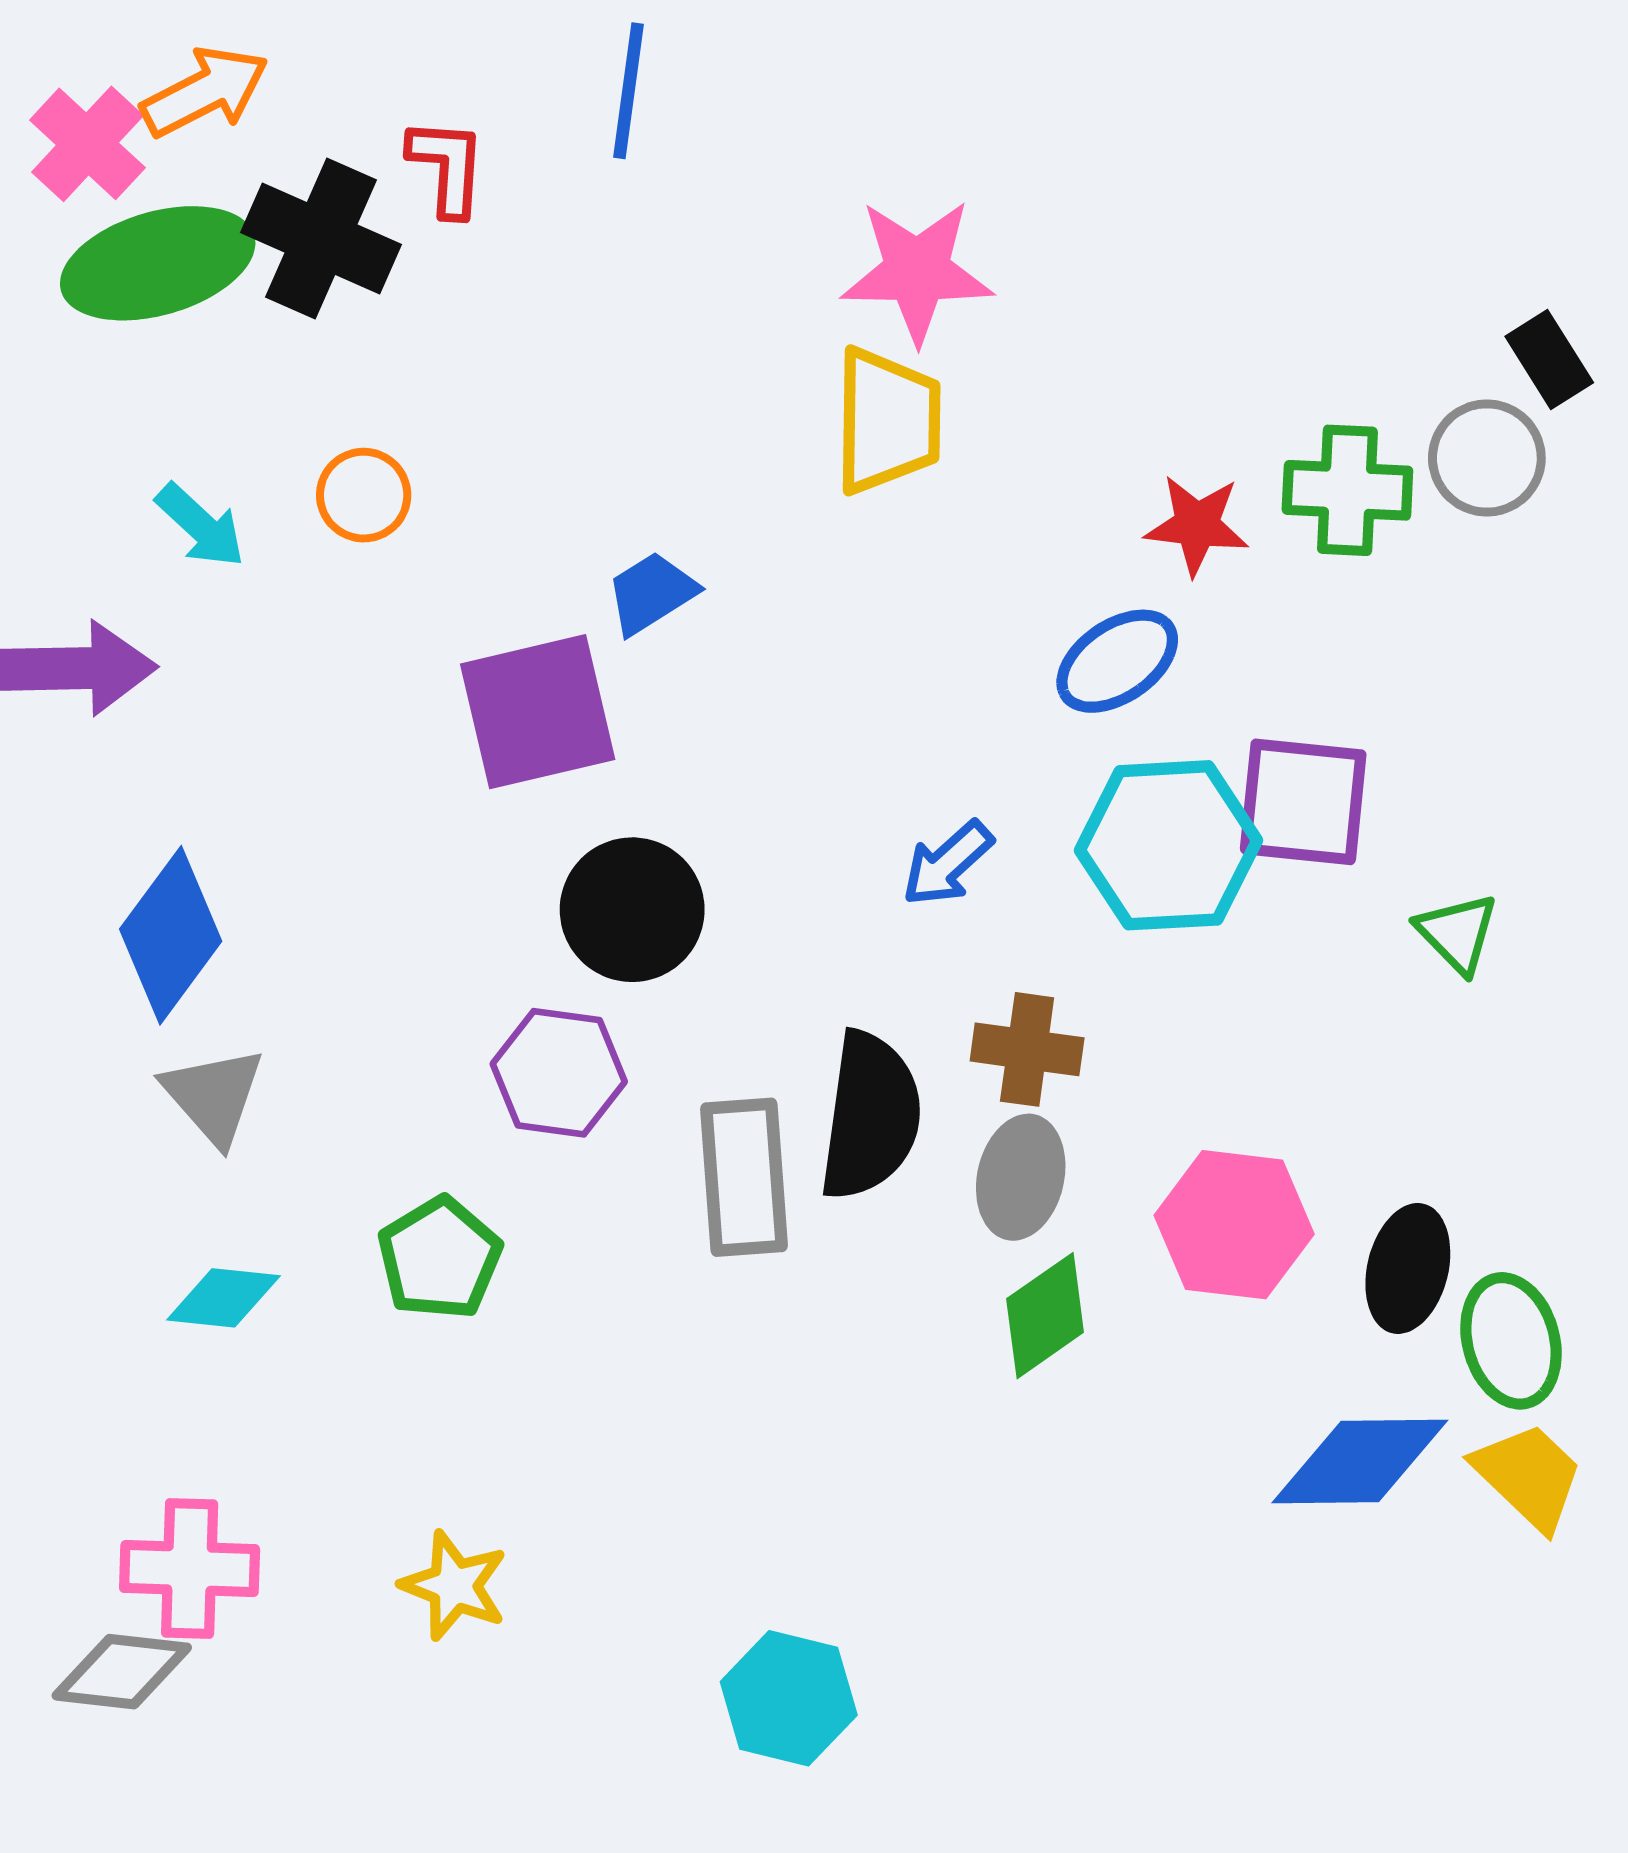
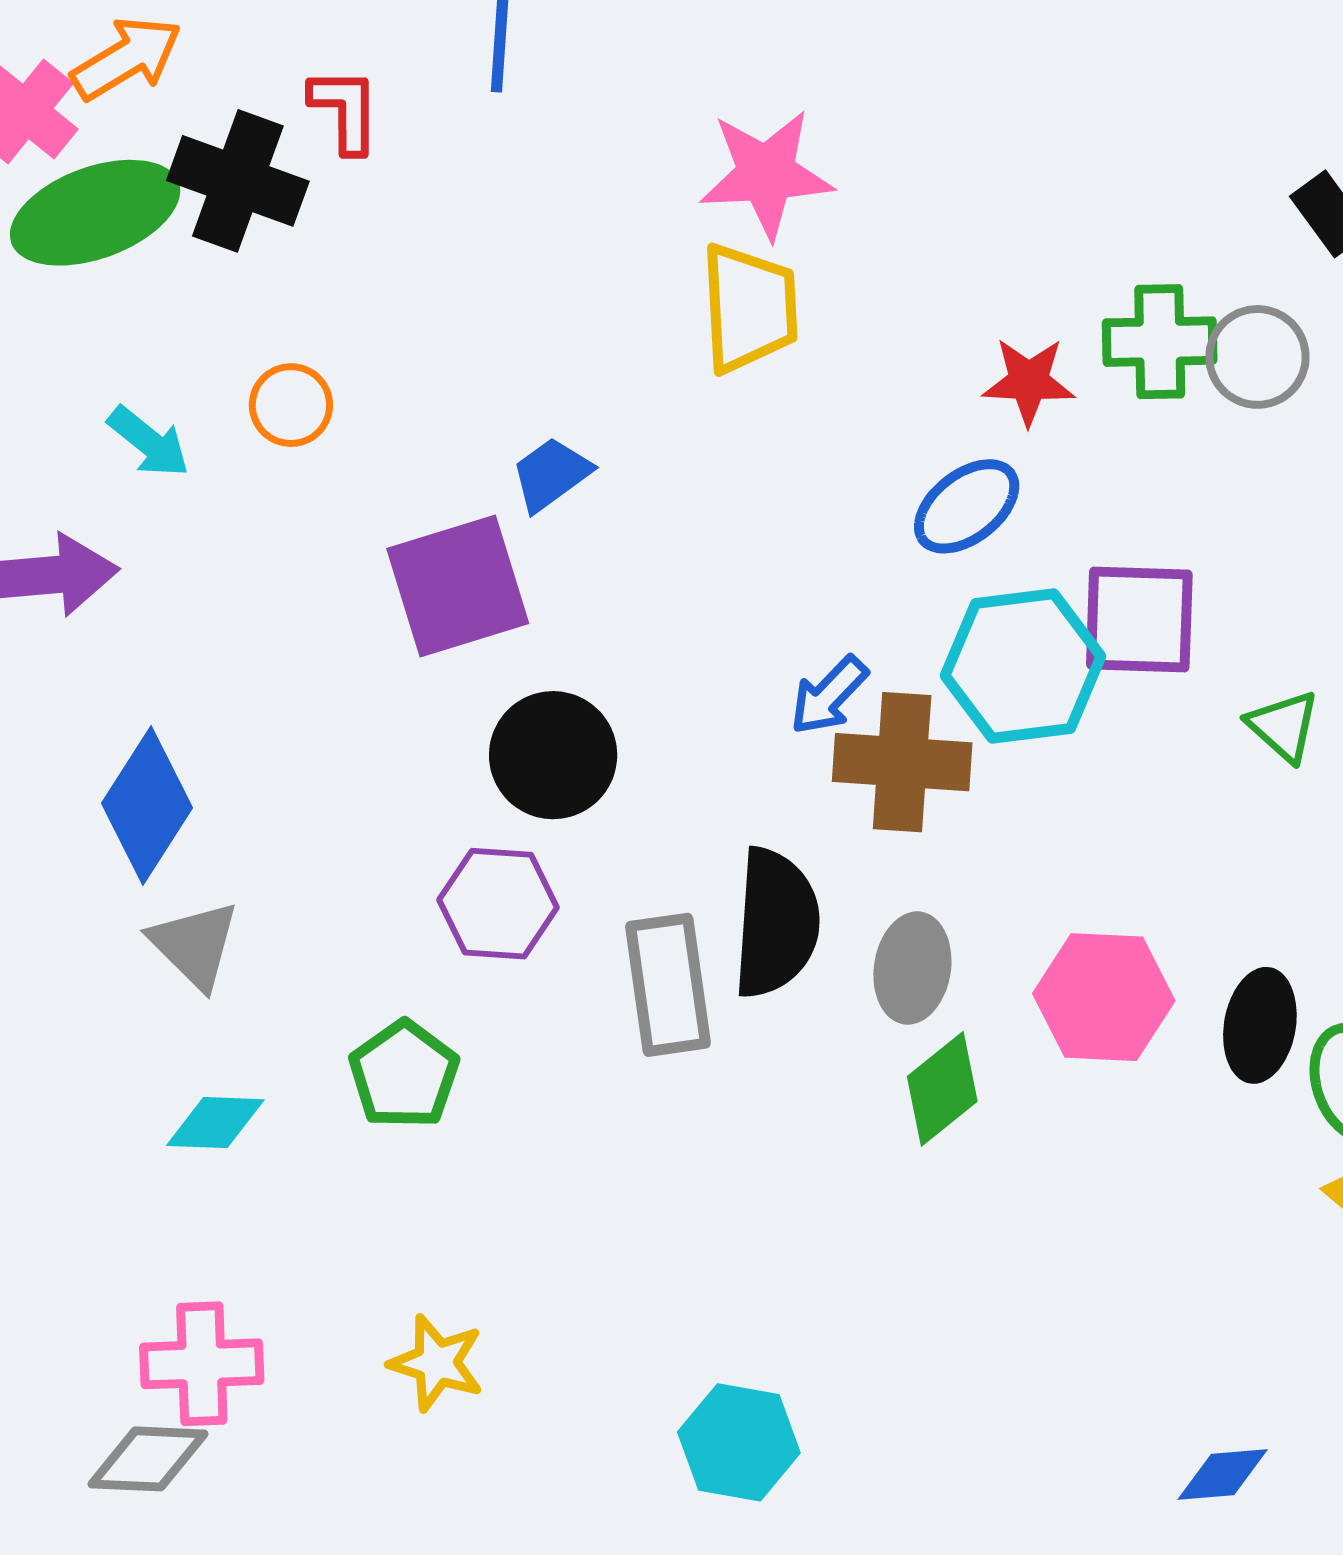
gray circle: (1487, 458) -> (1257, 357), moved
brown cross: (1027, 1049) -> (902, 762), moved, size x1.4
blue diamond: (1360, 1462) -> (1223, 1474), moved, size x0.6

